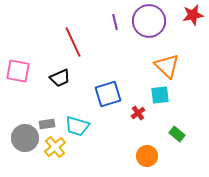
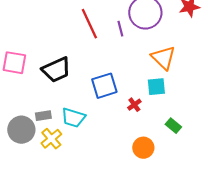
purple line: (115, 22) -> (120, 29), moved
red line: (73, 42) -> (89, 24), moved
black trapezoid: (60, 78) -> (56, 70), size x1.4

